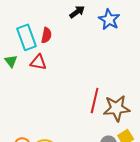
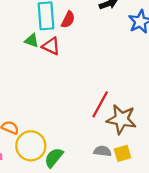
green triangle: (11, 61) -> (32, 41), moved, turned -48

